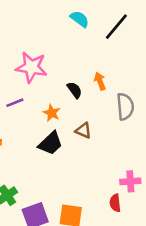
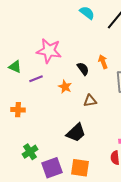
brown triangle: (83, 131) -> (90, 101), turned -32
black trapezoid: (50, 143) -> (76, 133), moved

